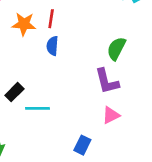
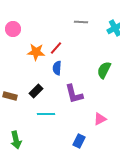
red line: (51, 19) -> (56, 48), turned 32
purple L-shape: (107, 81) -> (74, 94), moved
black rectangle: (14, 92) -> (36, 91), moved

